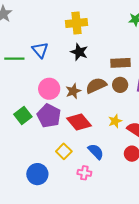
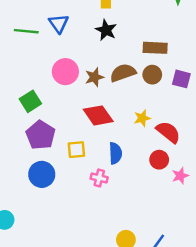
purple pentagon: (49, 116) -> (41, 135), moved
yellow square: (64, 151) -> (76, 150), turned 35
blue semicircle: (96, 152) -> (115, 153), turned 36

